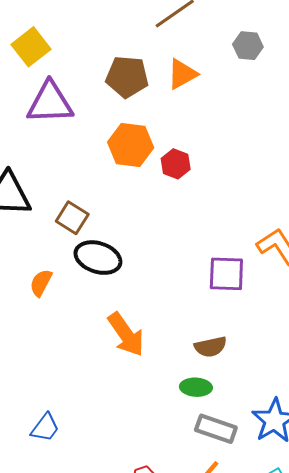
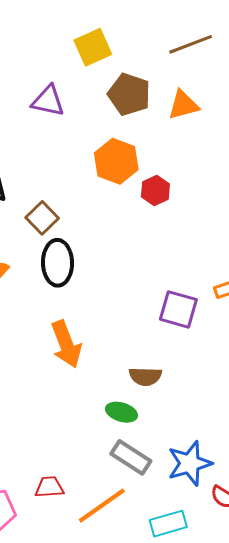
yellow square: (31, 47) -> (93, 47), moved
purple triangle: (50, 103) -> (48, 101), size x0.7
black ellipse: (98, 258) -> (57, 263), turned 57

